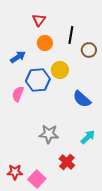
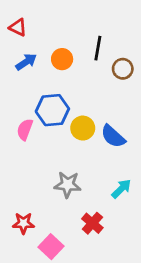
red triangle: (39, 20) -> (18, 27), moved, turned -40
blue arrow: (18, 57) -> (26, 62), moved
yellow circle: (60, 70) -> (83, 128), moved
red star: (15, 172) -> (23, 223), moved

